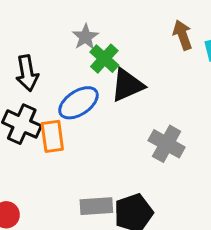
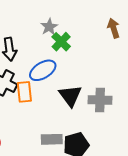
black triangle: (127, 85) -> (70, 96), moved, turned -45
gray cross: (167, 144) -> (100, 100), turned -30

